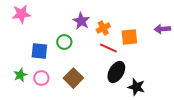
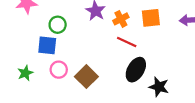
orange square: (129, 37) -> (151, 18), moved
green circle: (64, 42) -> (58, 25), moved
pink circle: (41, 78) -> (59, 70), moved

